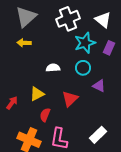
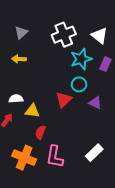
gray triangle: (26, 17) -> (21, 33), size x0.6
white semicircle: (53, 68) -> (16, 99), moved
yellow triangle: (37, 94) -> (32, 111), turned 35
red triangle: (70, 99) -> (64, 100), moved

